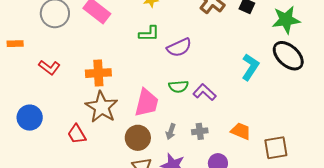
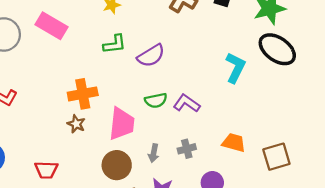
orange cross: (98, 73) -> (83, 94), moved
brown star: (102, 107) -> (76, 124), moved, size x0.5
red trapezoid: (77, 134) -> (46, 170), turned -50

